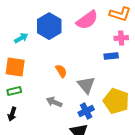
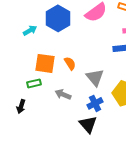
orange square: (15, 67) -> (45, 63), moved
green rectangle: (14, 91) -> (34, 83), moved

